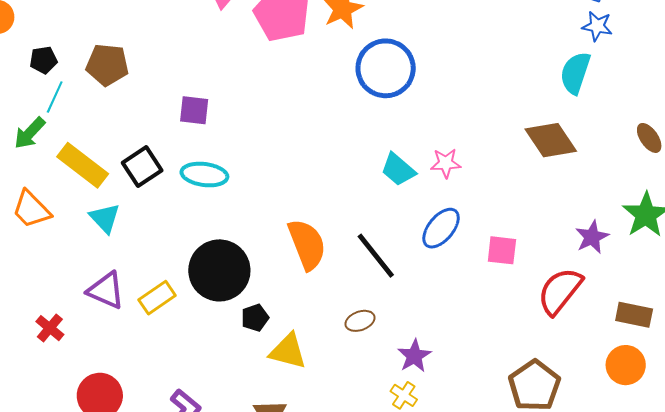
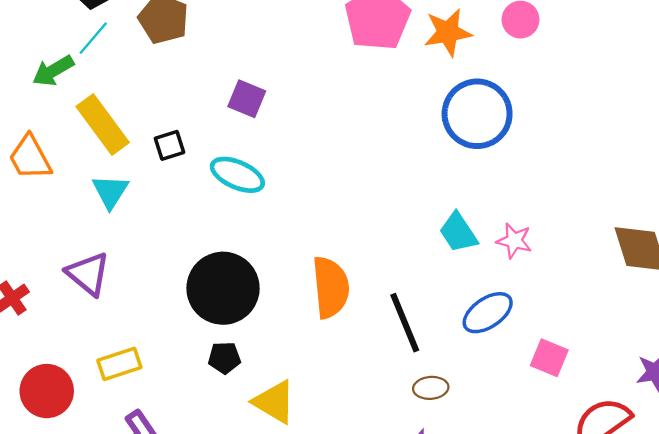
black square: (142, 167) -> (170, 145), size x0.7
yellow rectangle: (157, 298) -> (119, 364), moved
black pentagon: (255, 318) -> (224, 358), moved
brown ellipse: (360, 321) -> (431, 388), moved

